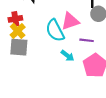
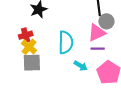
pink triangle: (70, 21) -> (97, 33), moved
cyan semicircle: (55, 31) -> (66, 42), turned -145

